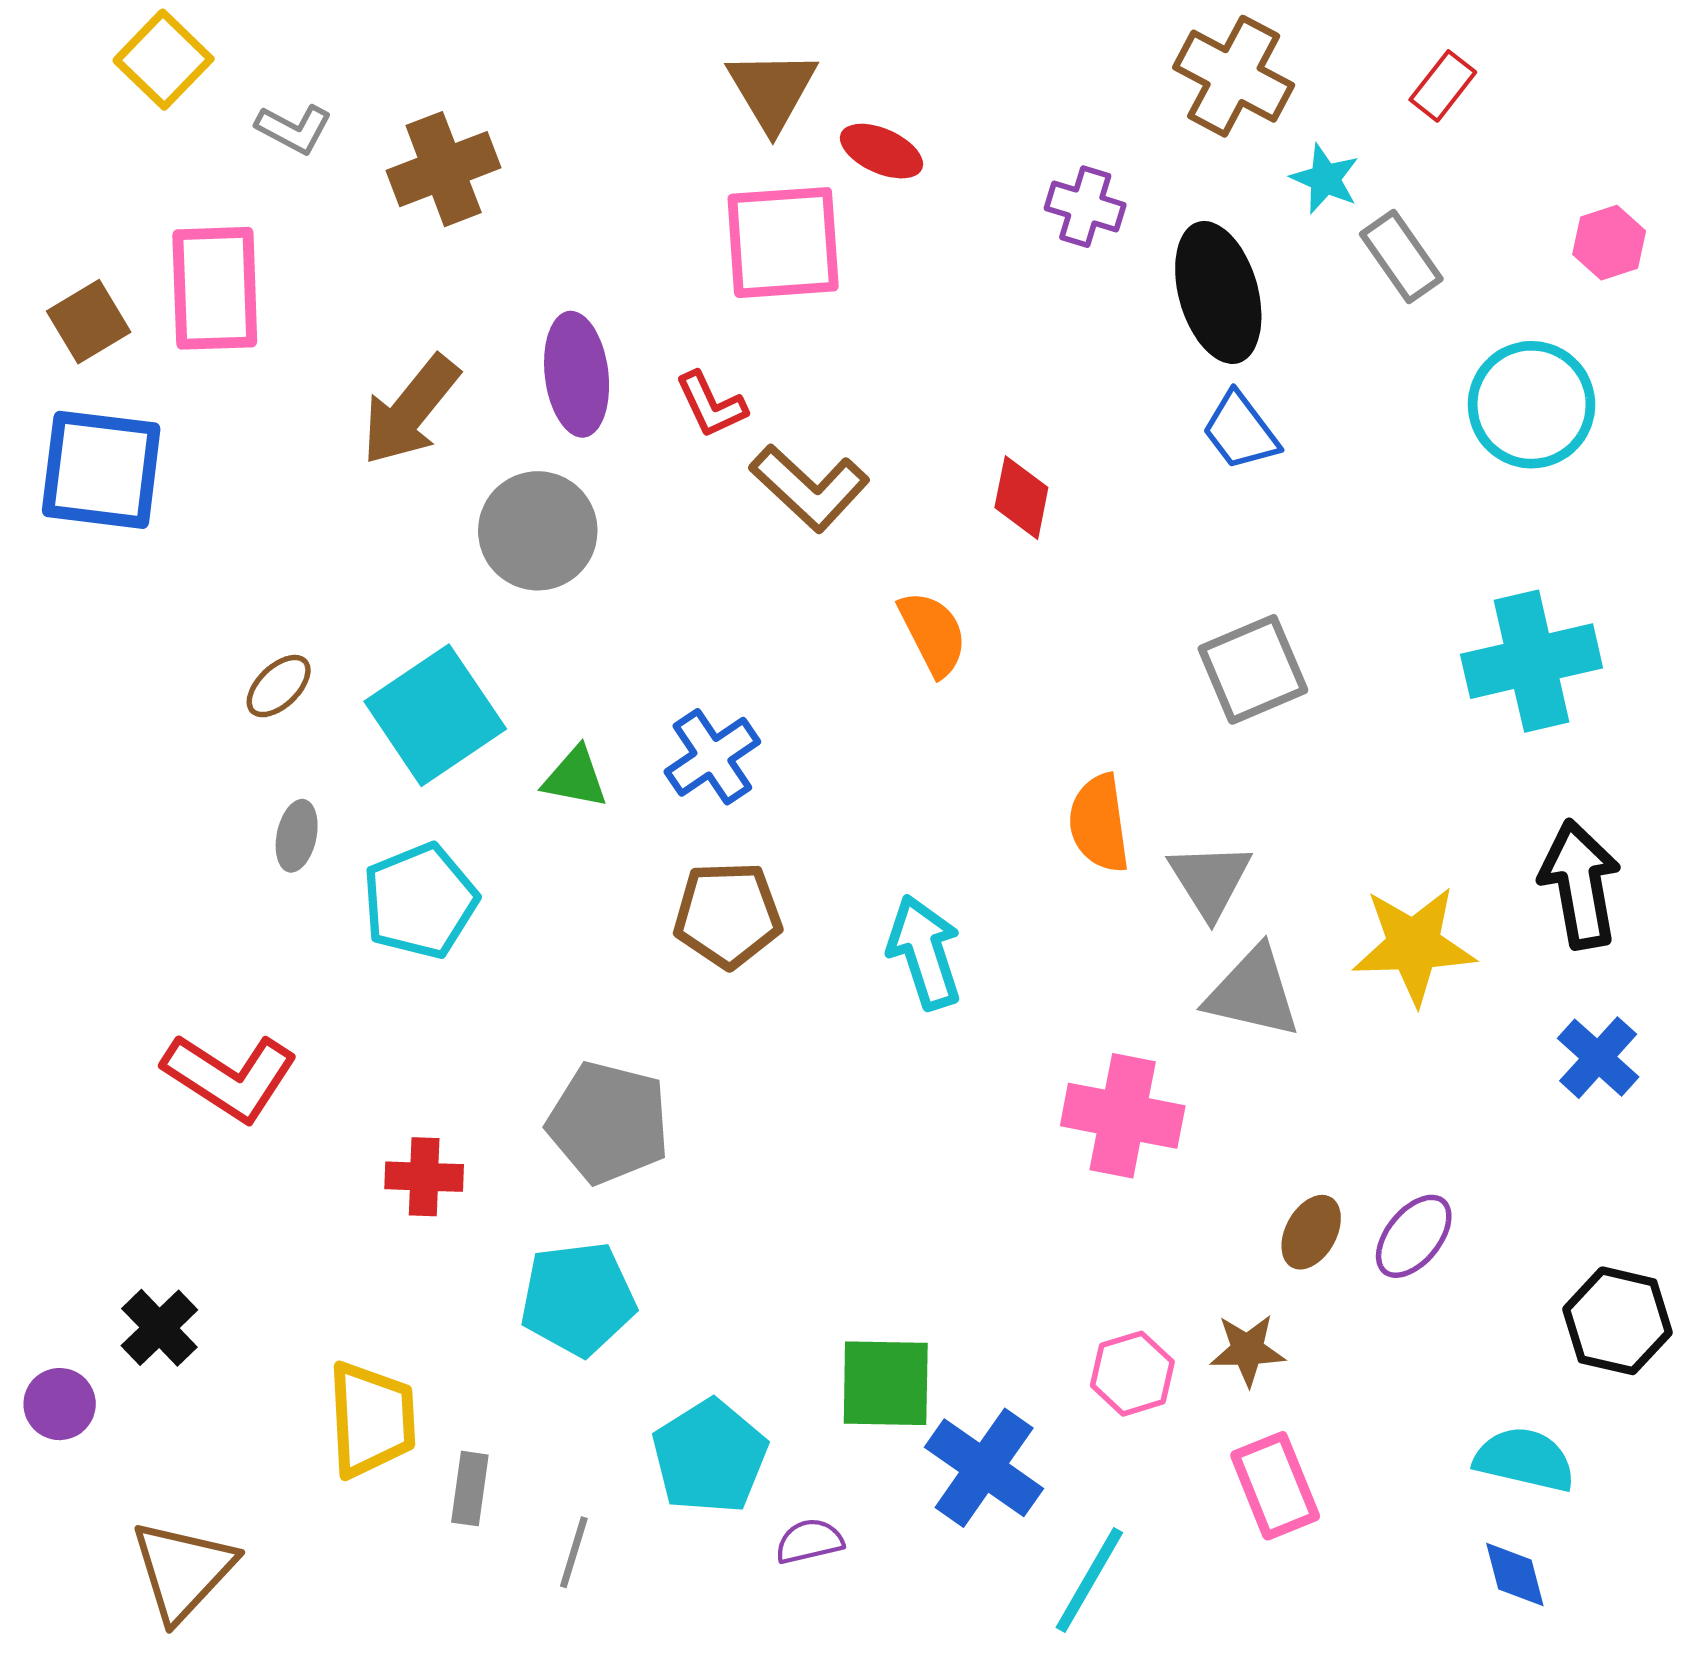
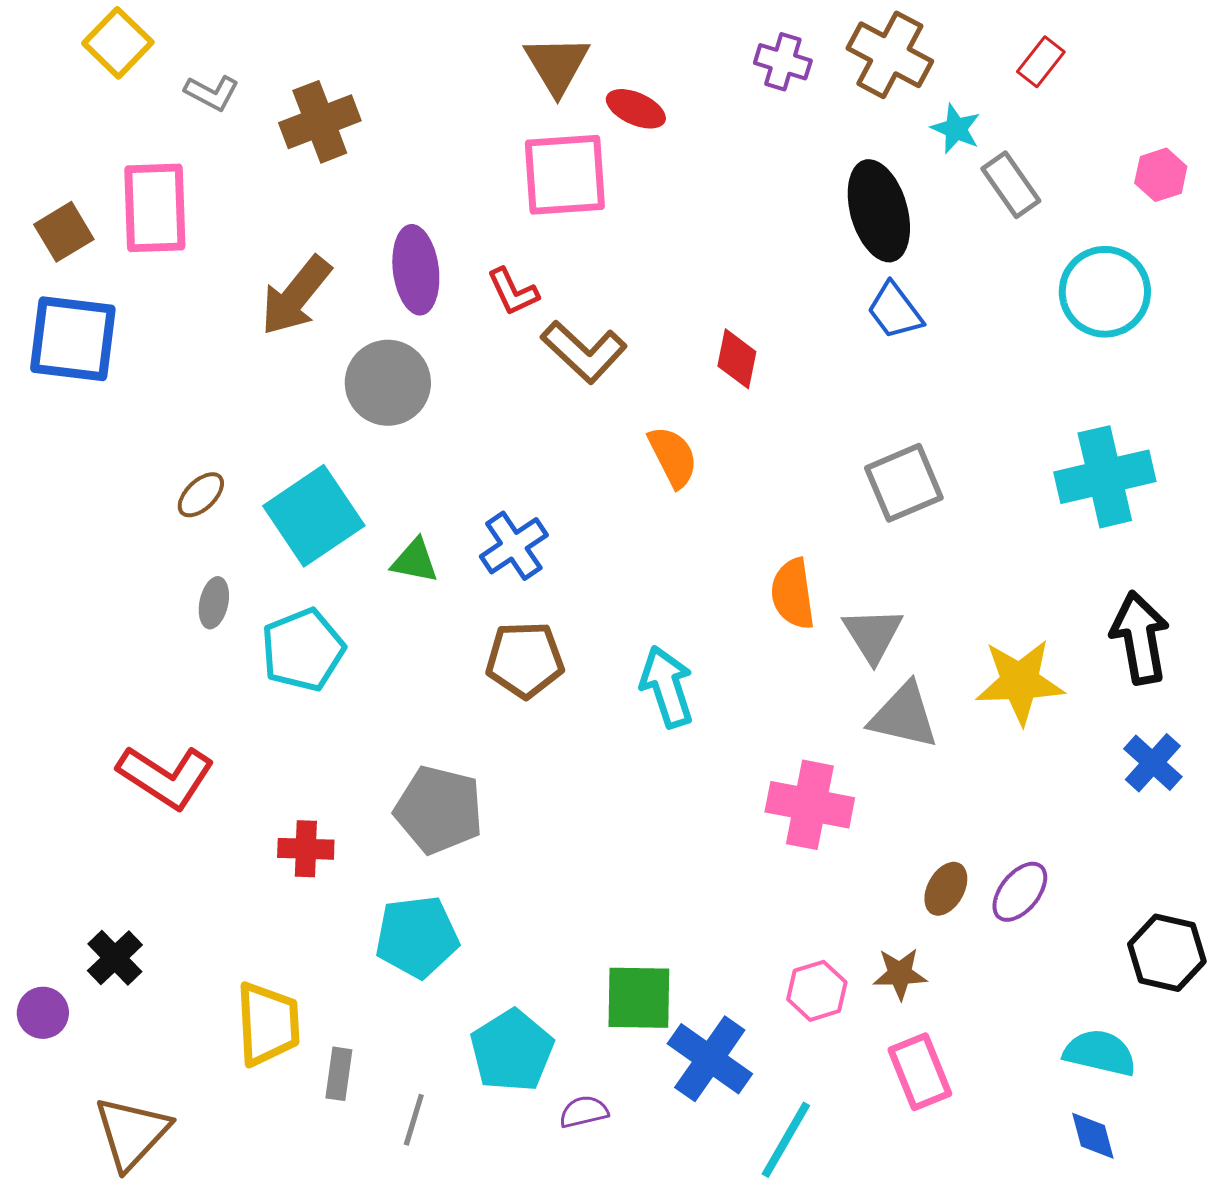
purple cross: (1085, 207) -> (783, 62), moved

